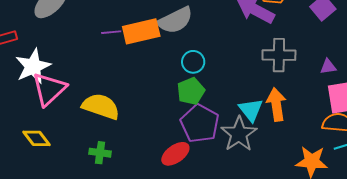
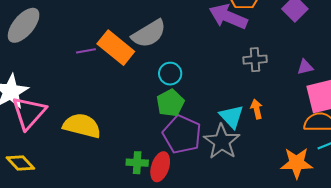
orange rectangle: (141, 31) -> (116, 48), turned 57
gray cross: (279, 55) -> (255, 60), size x0.7
orange arrow: (276, 104) -> (257, 109), size x0.6
green cross: (100, 153) -> (137, 163), moved
red ellipse: (175, 154) -> (160, 167), turned -32

